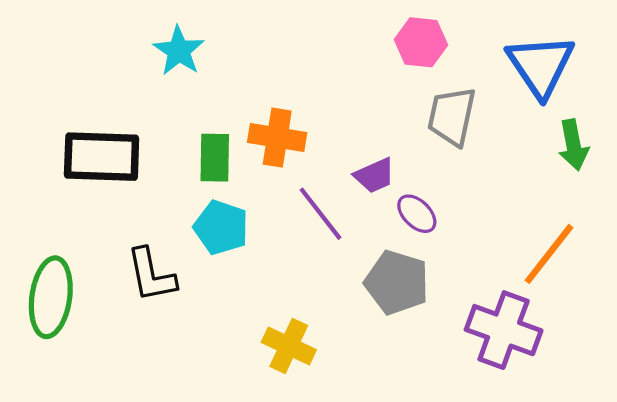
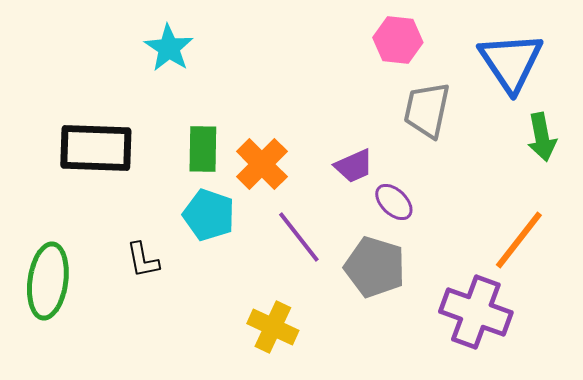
orange cross: (277, 138) -> (262, 164), moved, turned 36
purple line: (321, 214) -> (299, 237), moved
black L-shape: (151, 275) -> (143, 260), size x0.7

